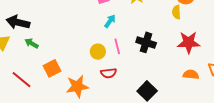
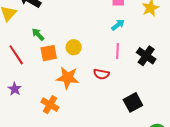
green arrow: (32, 43) -> (38, 34), moved
yellow circle: (98, 52) -> (74, 47), moved

